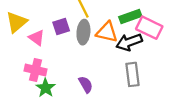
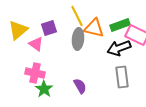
purple square: (61, 27) -> (49, 28), moved
orange triangle: (107, 32) -> (94, 28), moved

